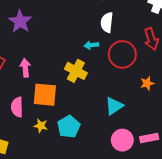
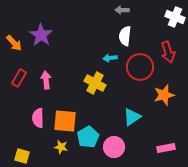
orange star: (147, 83) -> (164, 95), size x1.5
orange square: (45, 95) -> (65, 121), moved
yellow star: (41, 126) -> (61, 147), moved
pink circle: (122, 140) -> (114, 147), moved

